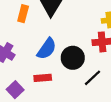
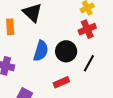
red rectangle: (43, 78) -> (61, 82), moved

